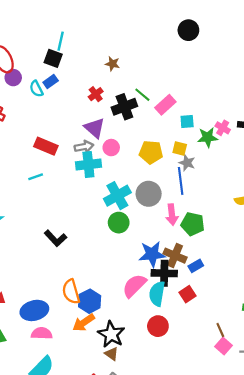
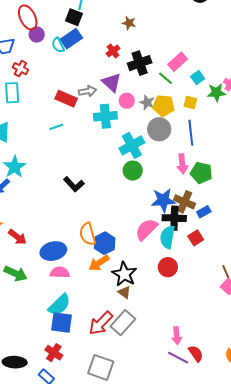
blue rectangle: (51, 81) -> (71, 39), size x1.5
green line: (142, 95) -> (165, 78), moved
cyan square: (187, 122) -> (198, 78), turned -32
gray arrow: (84, 147) -> (87, 91), moved
gray star: (187, 163) -> (147, 102), moved
gray circle: (149, 194) -> (159, 129), moved

